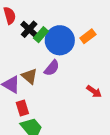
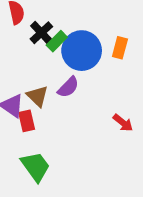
orange rectangle: (88, 36) -> (120, 48), turned -42
red rectangle: (22, 108) -> (27, 121), moved

